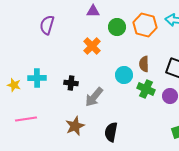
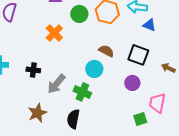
brown semicircle: (144, 64) -> (106, 51), turned 119
cyan circle: (124, 75) -> (94, 69), moved
green cross: (146, 89) -> (82, 92), moved

